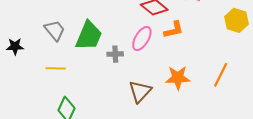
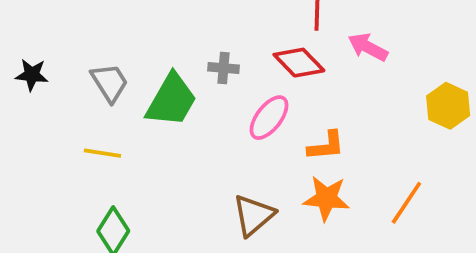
orange L-shape: (174, 30) -> (326, 146), moved
black star: (15, 46) -> (32, 75), moved
gray cross: (115, 54) -> (223, 68), moved

